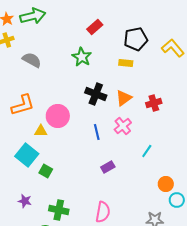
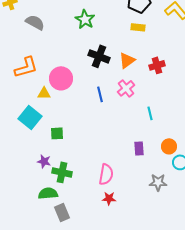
yellow rectangle: (126, 63) -> (138, 27), moved
cyan line: (147, 151) -> (150, 113), turned -48
purple rectangle: (108, 167) -> (139, 148), moved, turned -64
green square: (46, 171) -> (57, 133), moved, turned -32
purple star: (25, 201) -> (44, 161), moved

